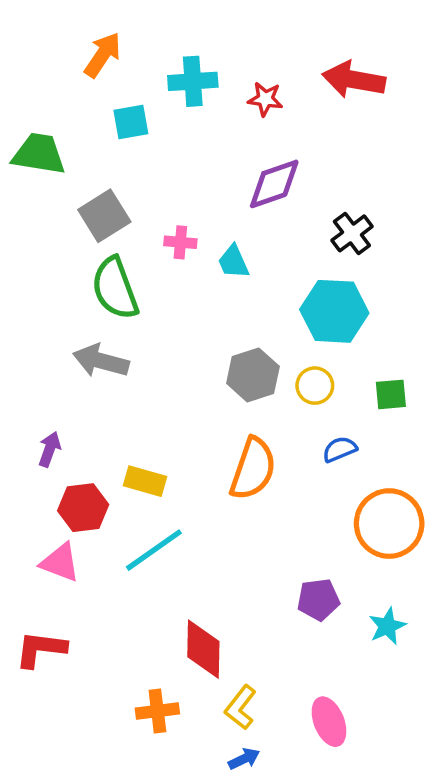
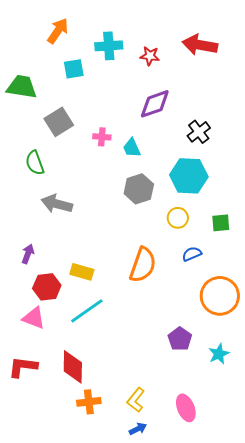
green semicircle: (115, 288) -> (35, 163), moved, size x0.7
gray hexagon: (253, 375) -> (139, 189), moved
purple pentagon: (318, 600) -> (180, 339), turned -30
red diamond: (203, 649) -> (73, 367), moved

